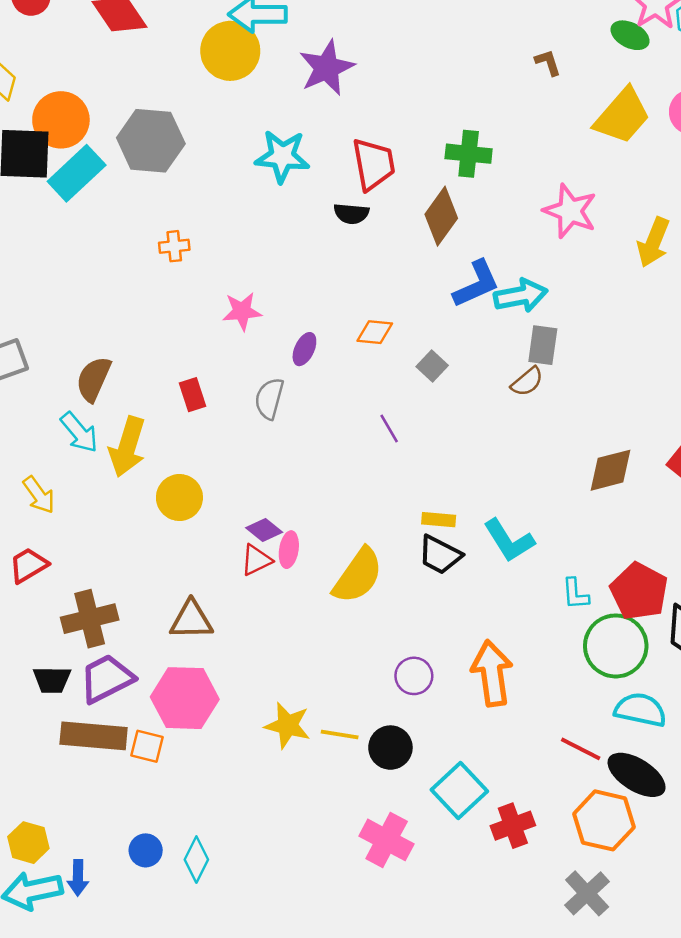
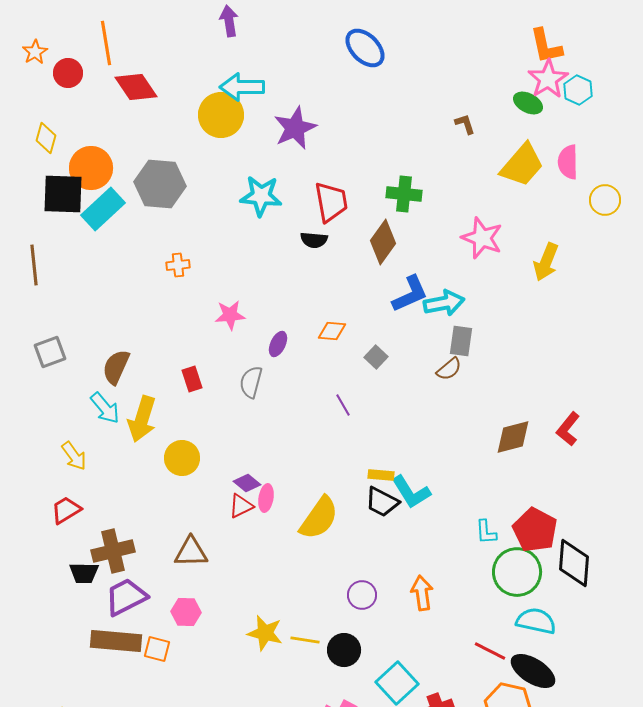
cyan L-shape: (509, 540) -> (411, 492), moved
orange arrow: (492, 673) -> (422, 593), size x0.7
black trapezoid: (52, 680) -> (84, 573), moved
pink hexagon: (185, 698) -> (186, 612), size x0.6

